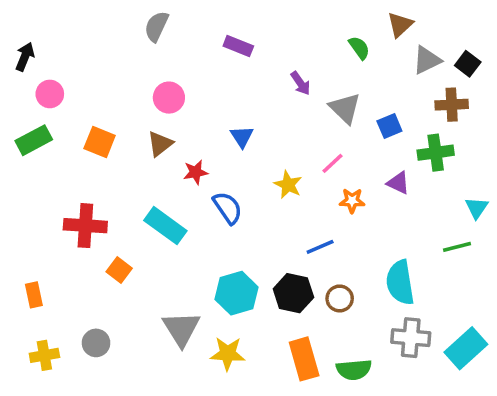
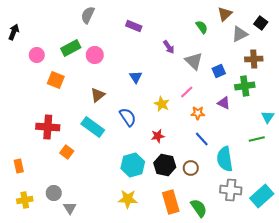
black square: (468, 64) -> (261, 23), moved
pink circle: (50, 94) -> (37, 55), moved
green rectangle: (34, 140) -> (71, 48), moved
brown triangle: (160, 144) -> (98, 95), moved
red star: (196, 172) -> (158, 136), moved
blue line: (320, 247) -> (202, 139), moved, turned 70
gray triangle: (181, 329) -> (70, 208), moved, size x0.6
green semicircle: (354, 370) -> (199, 208), turned -120

